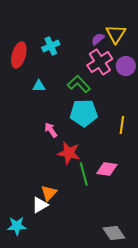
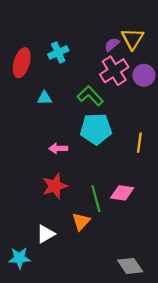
pink arrow: (51, 130) -> (58, 148), turned -56
red star: (69, 153) -> (55, 186), moved, turned -30
orange triangle: (49, 193) -> (81, 221), moved

